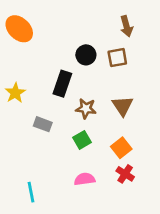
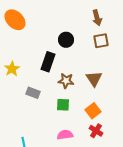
brown square: (117, 58) -> (101, 41), moved
green square: (82, 140) -> (63, 105), turned 32

